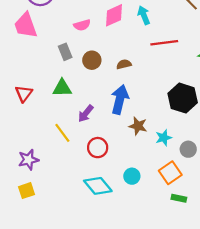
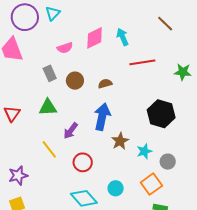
brown star: (138, 126) -> (120, 141), turned 30

